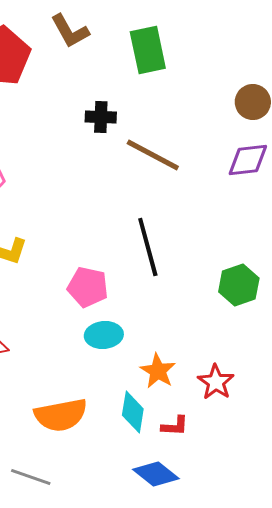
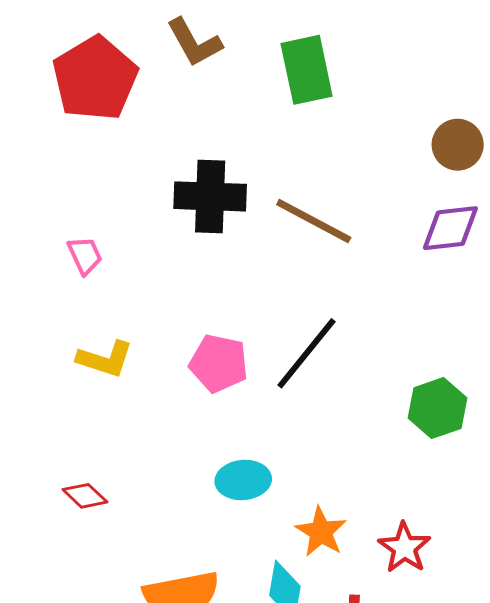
black cross: (101, 117) -> (210, 196), moved, size x1.6
black line: (148, 247) -> (307, 353), turned 54
pink pentagon: (88, 287) -> (219, 363), moved

